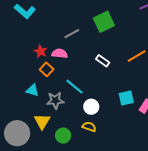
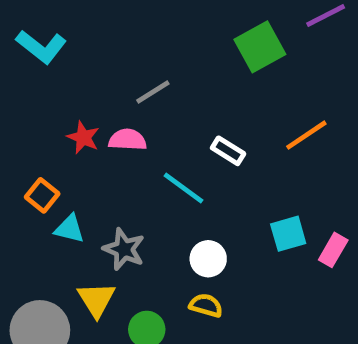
green square: (104, 22) -> (260, 47), moved
orange square: (47, 69) -> (42, 195), moved
cyan line: (74, 87) -> (184, 188), moved
gray star: (55, 100) -> (124, 249), turned 30

